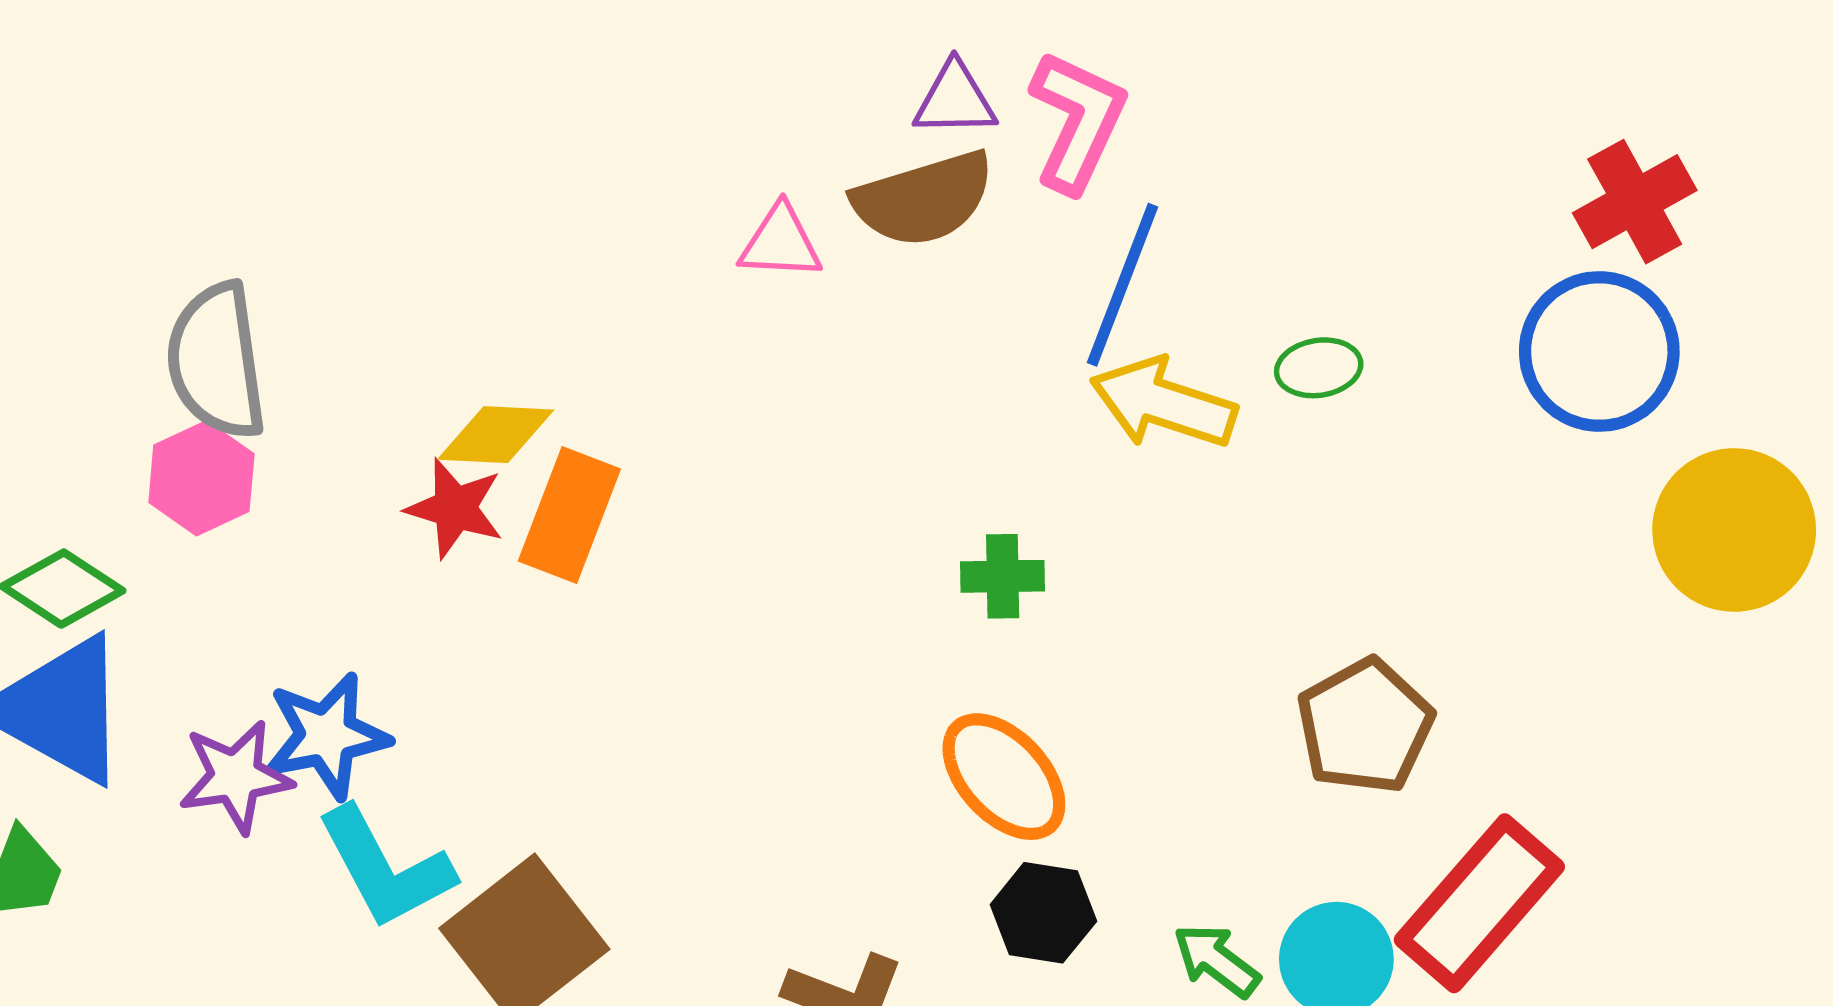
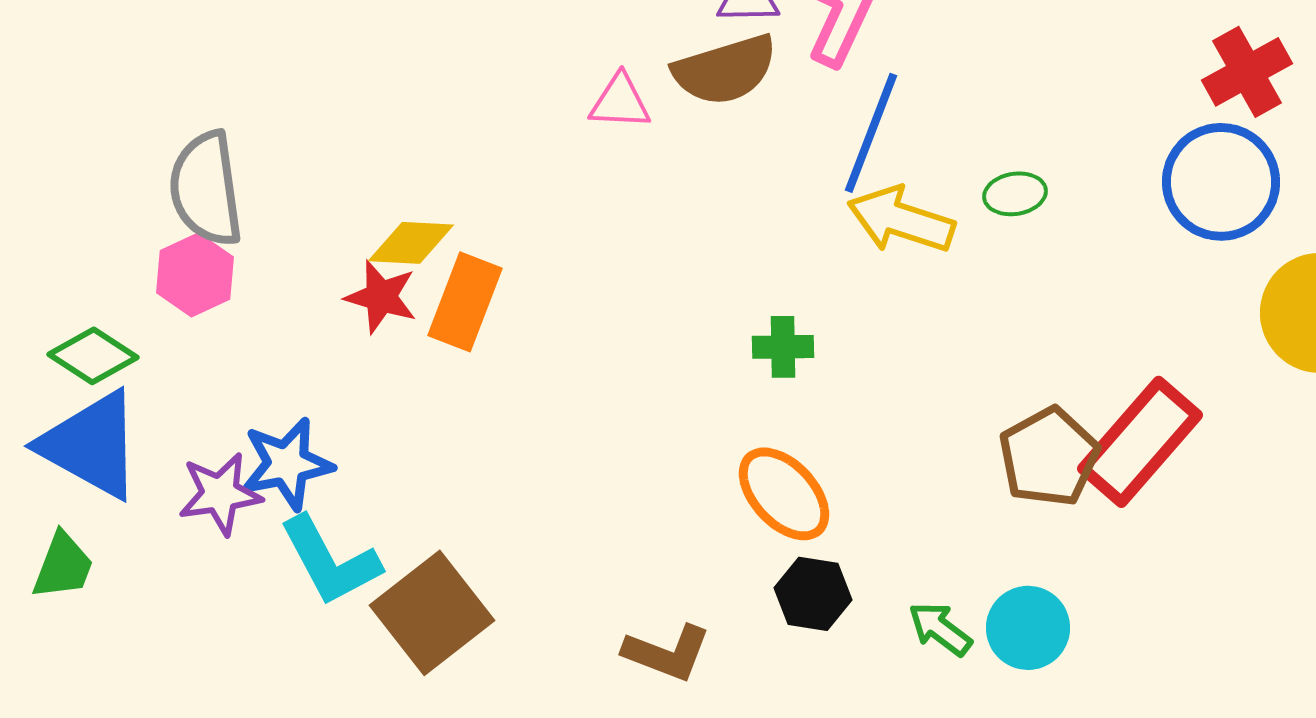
red rectangle: (1479, 903) -> (1140, 442), moved

